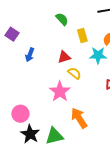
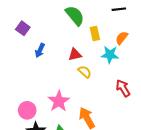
green semicircle: (62, 19) -> (75, 16), size x1.5
pink star: (60, 91) -> (59, 101), moved

